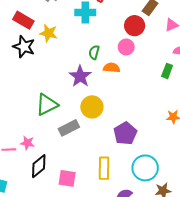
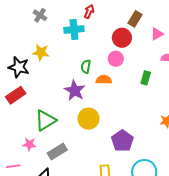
red rectangle: (23, 20) -> (16, 95), moved, turned -60
green rectangle: (167, 71) -> (146, 78), moved
gray rectangle: (69, 128) -> (57, 151), moved
pink star: (27, 143) -> (29, 144), moved

